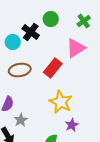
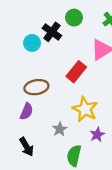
brown ellipse: (20, 70) -> (36, 87), moved
gray star: (21, 120) -> (60, 129), moved

